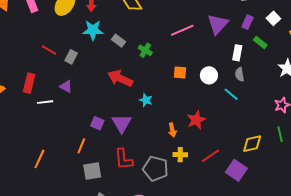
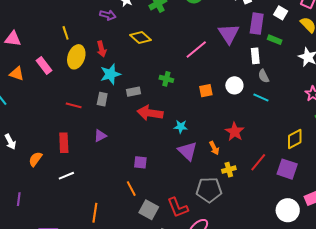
purple rectangle: (248, 22) -> (257, 24), size x1.5
gray rectangle: (119, 41) -> (134, 92), moved, turned -32
gray rectangle: (71, 57) -> (102, 99), moved
purple triangle: (66, 86) -> (100, 136), turned -40
white line: (45, 102) -> (66, 176), moved
purple triangle: (122, 123) -> (187, 151), moved
orange line: (81, 146) -> (131, 189), turned -35
red L-shape: (124, 159) -> (178, 207), moved
gray square: (92, 171) -> (149, 210), turned -36

